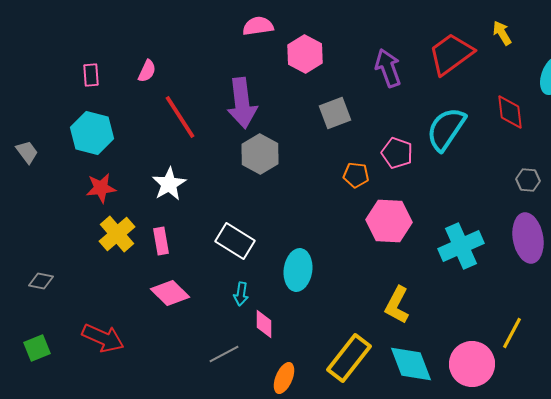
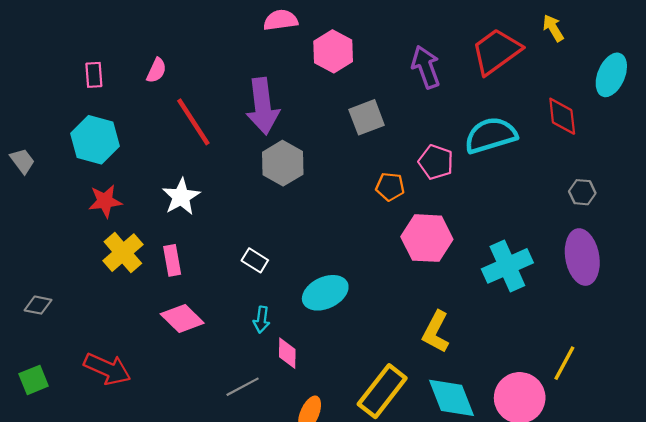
cyan semicircle: (446, 129) -> (491, 135), turned 39
white rectangle: (235, 241) -> (255, 260), size x0.6
cyan ellipse: (298, 270) -> (325, 293), turned 57

